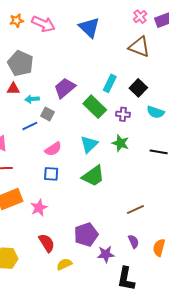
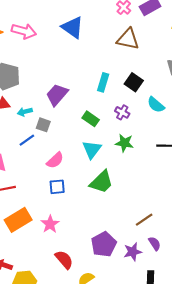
green rectangle: (95, 107) -> (91, 119), moved, size x0.7
cyan semicircle: (155, 112) -> (156, 105), turned 30
purple cross: (123, 114) -> (122, 112), turned 32
brown line: (135, 209) -> (144, 220), moved
purple star: (106, 254) -> (133, 252), moved

